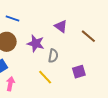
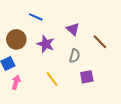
blue line: (13, 18) -> (36, 17), moved
gray semicircle: (53, 56) -> (75, 56), moved

